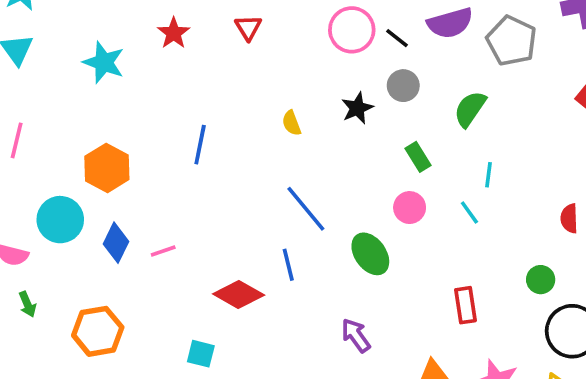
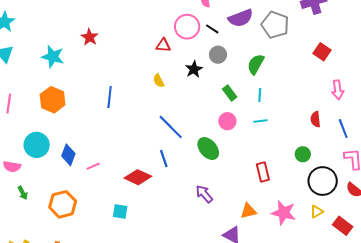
red triangle: (248, 28) -> (163, 45), moved, turned -49
orange hexagon: (107, 168) -> (53, 100), moved
cyan line: (488, 175) -> (260, 95), moved
cyan line: (469, 213) -> (260, 121), turned -56
pink line: (163, 251) -> (93, 166), moved

